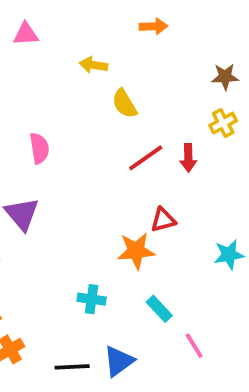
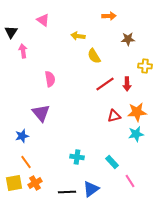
pink triangle: (26, 34) -> (43, 20), turned 40
brown star: (225, 77) -> (128, 39), moved
yellow cross: (223, 123) -> (145, 66), turned 32
orange star: (136, 251) -> (137, 112), moved
cyan star: (229, 255) -> (136, 134), moved

